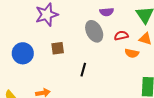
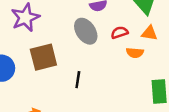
brown square: (58, 48) -> (43, 57), size x1.6

